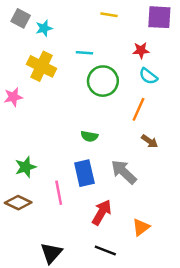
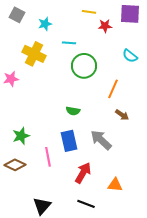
cyan star: (44, 28) -> (45, 24), moved
red star: (141, 50) -> (105, 26), moved
cyan semicircle: (148, 76) -> (130, 56), moved
orange triangle: (141, 227) -> (115, 185), turned 42

